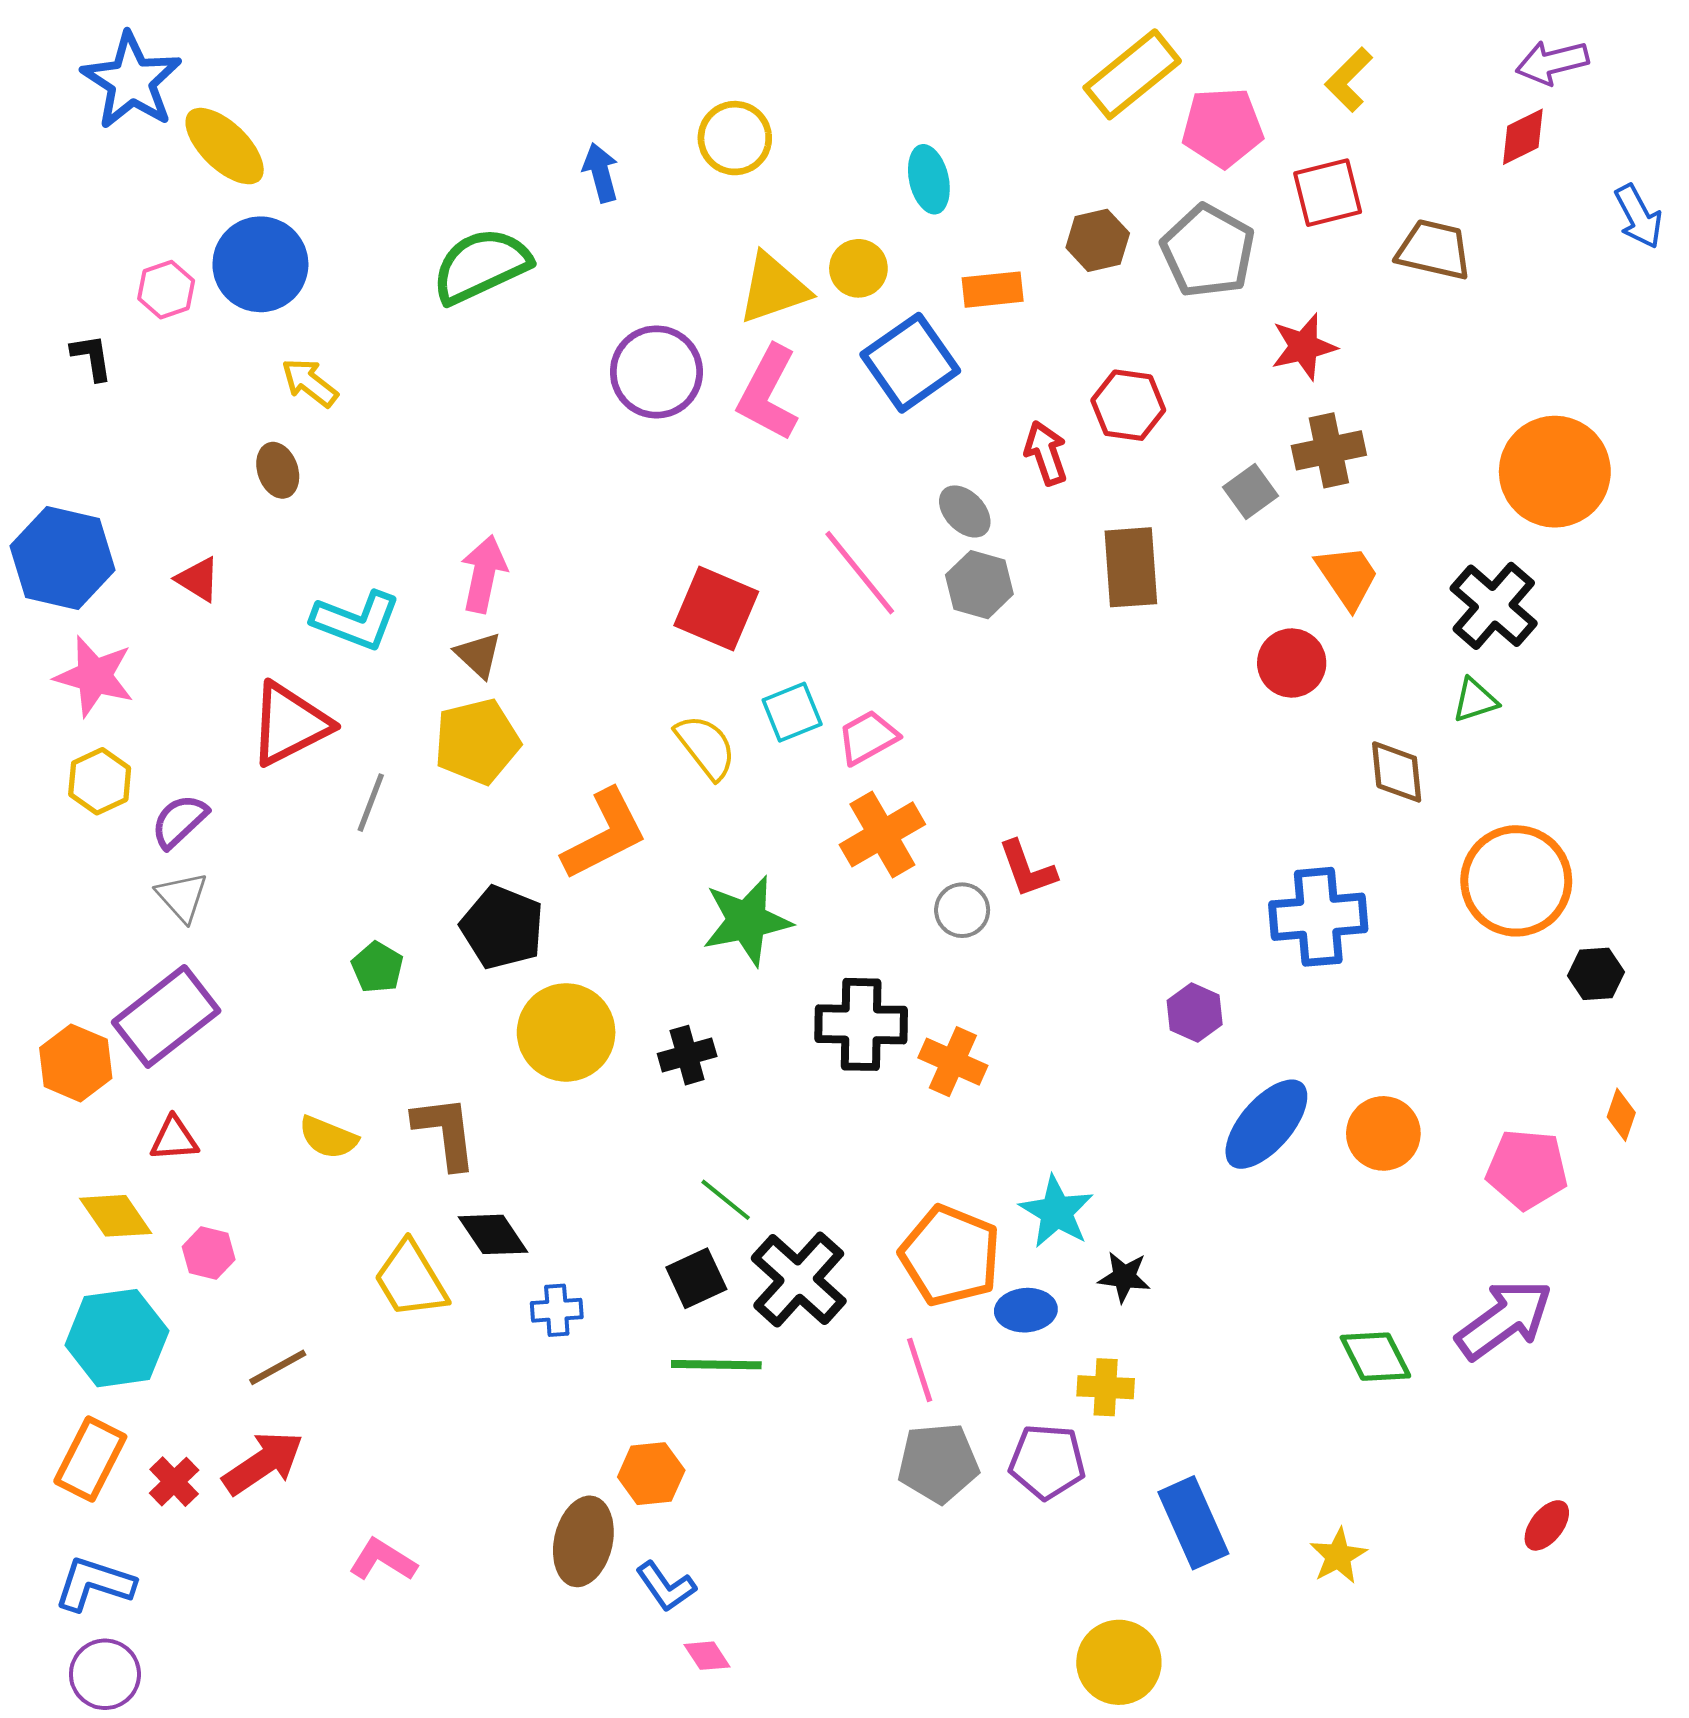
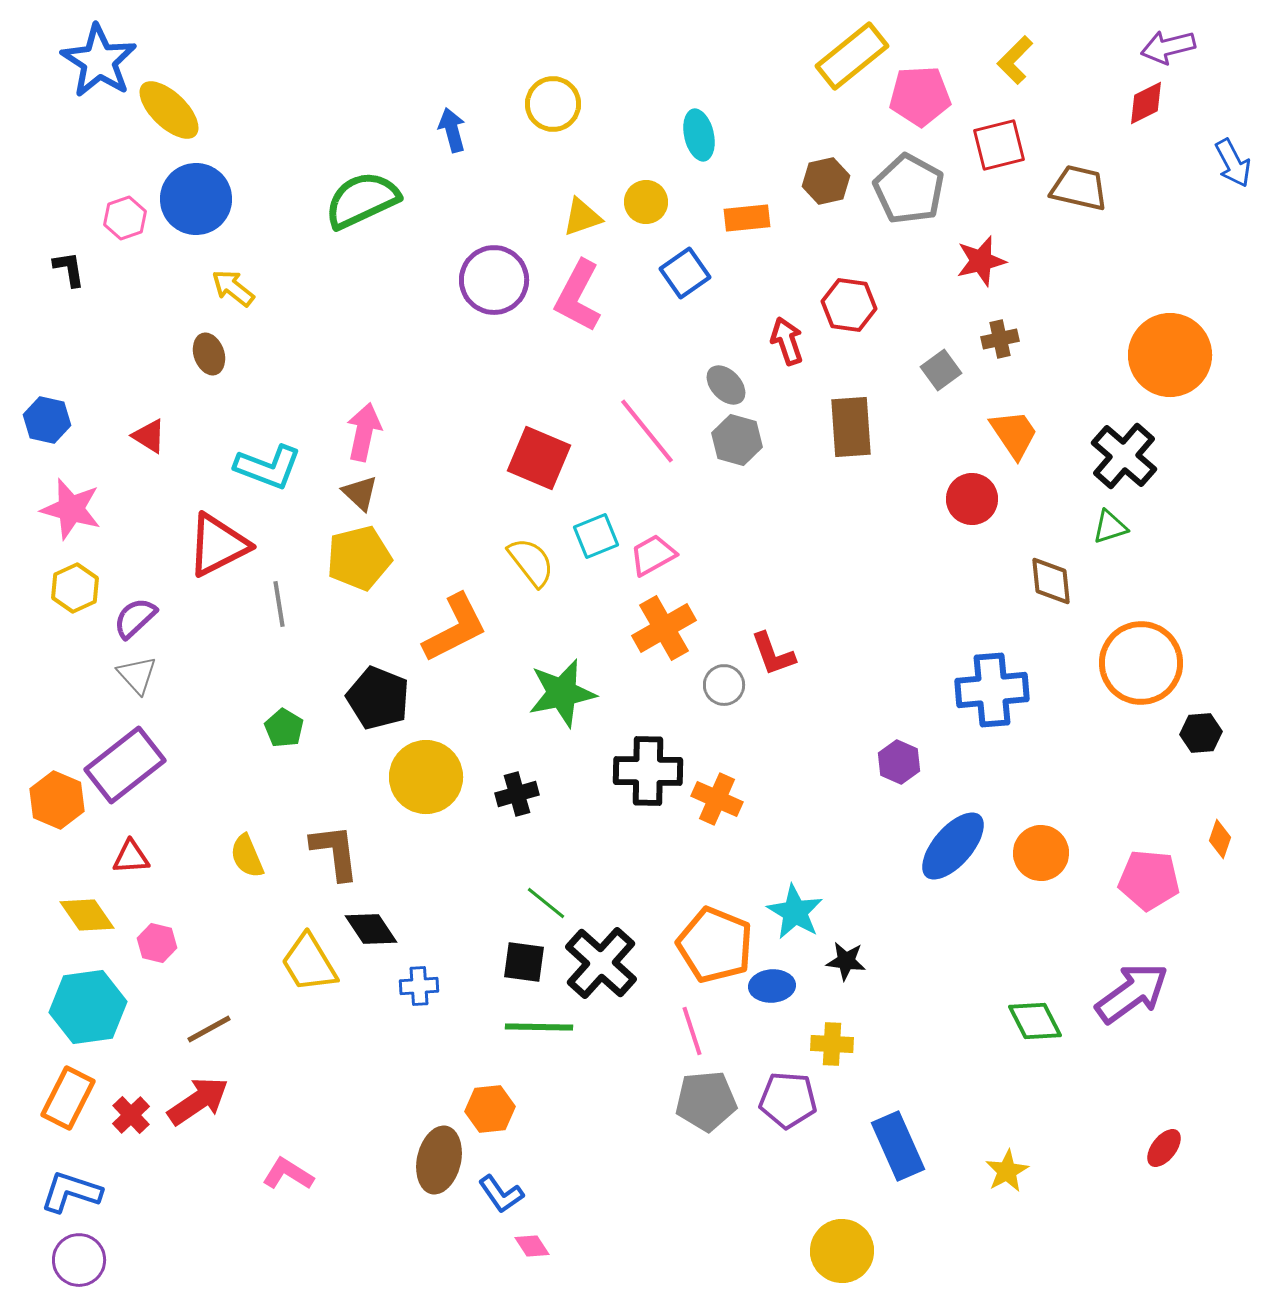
yellow triangle: (773, 288) -> (582, 217), size x0.7
blue square: (910, 363) -> (685, 273), size x0.7
brown cross: (1329, 450) -> (1000, 339), size x0.7
blue hexagon: (62, 558) -> (47, 420), size x0.6
gray line: (371, 803) -> (279, 604), turned -30
yellow semicircle: (328, 1137) -> (247, 856), turned 45
black square: (696, 1278) -> (524, 962), turned 33

